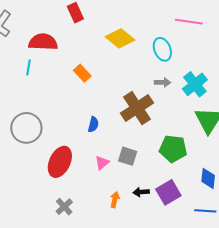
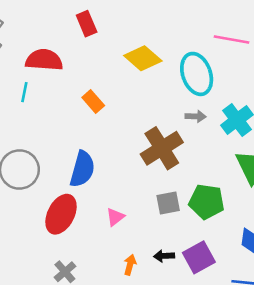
cyan ellipse: (162, 49) -> (197, 74), size x1.4
blue semicircle: (93, 124) -> (82, 169), moved, size x1.8
gray square: (128, 156) -> (168, 203), moved, turned -30

